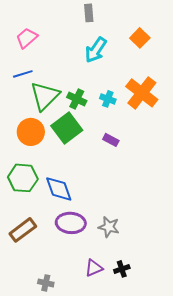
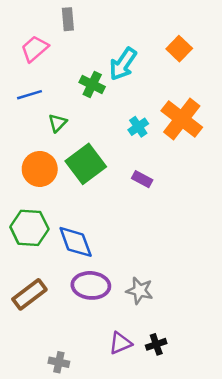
gray rectangle: (89, 13) -> (68, 19), moved
green triangle: (45, 96) -> (58, 123), size x0.5
green cross: (77, 99) -> (92, 84), moved
cyan cross: (108, 99) -> (138, 127), turned 35

